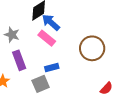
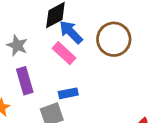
brown circle: (92, 48) -> (114, 39), moved

